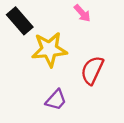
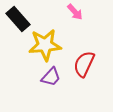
purple trapezoid: (56, 100) -> (51, 77), moved

